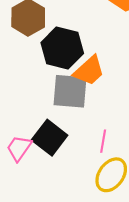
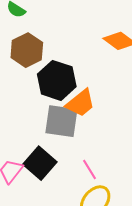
pink line: (103, 141) -> (90, 169), turned -45

